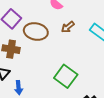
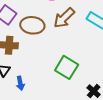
brown arrow: (68, 27) -> (64, 18), size x1.6

